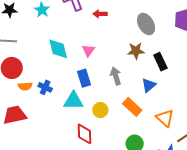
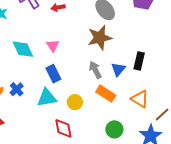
brown star: (136, 51) -> (100, 38), size x1.4
black rectangle: (160, 62) -> (139, 61), moved, turned 48
gray arrow: (116, 76) -> (95, 70), moved
blue cross: (45, 87) -> (17, 89), turned 32

